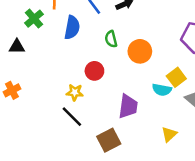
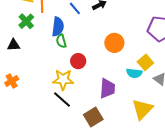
green semicircle: (111, 39) -> (61, 41), moved
yellow star: (75, 92) -> (63, 80), size x1.5
yellow triangle: (169, 134) -> (142, 109), size x1.6

